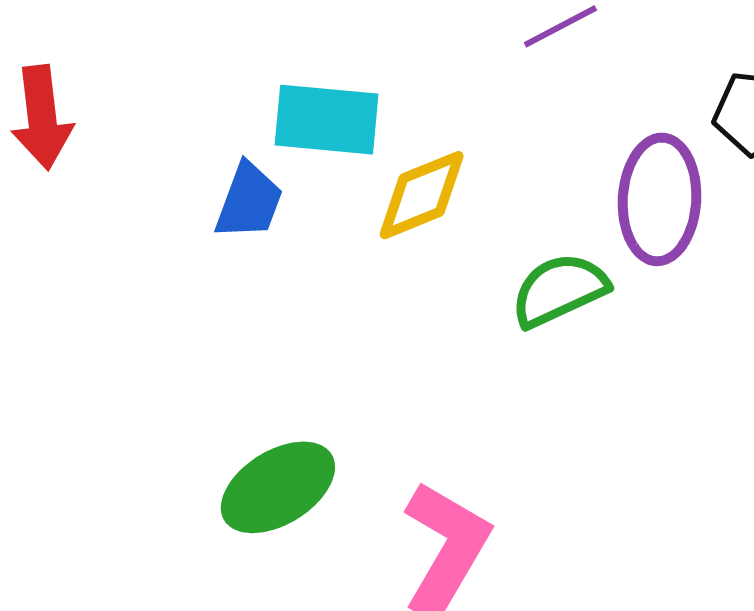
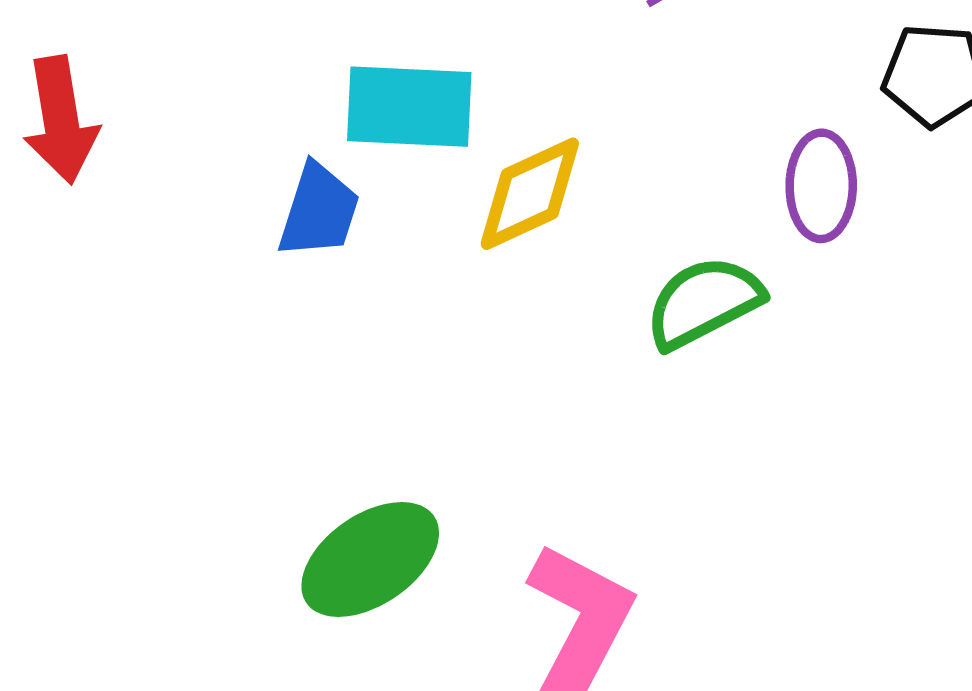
purple ellipse: (659, 199) -> (821, 186), size x0.7

